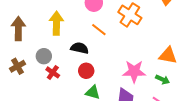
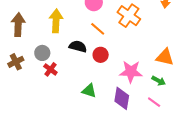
red circle: (86, 71) -> (101, 55), moved

